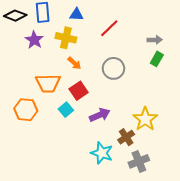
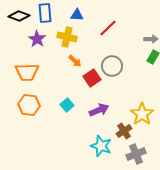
orange trapezoid: (48, 83) -> (27, 72), moved
red square: (79, 91) -> (92, 78), moved

